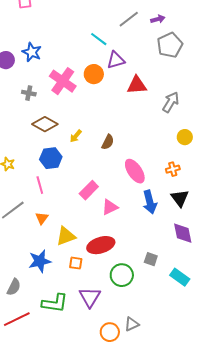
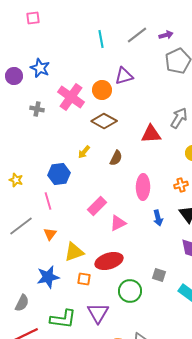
cyan line: (99, 39) -> (101, 39), moved, turned 42
red triangle: (137, 85) -> (151, 134), moved
brown diamond: (45, 124) -> (104, 121), moved
pink ellipse: (135, 171) -> (143, 187), turned 35
blue arrow: (150, 202) -> (158, 218), size x0.7

